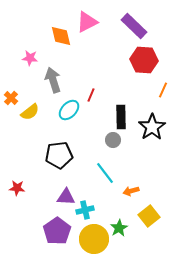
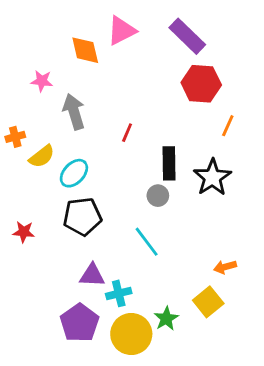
orange cross: (11, 98) -> (15, 137), turned 32
cyan ellipse: (69, 110) -> (74, 173), moved
red star: (17, 188) -> (24, 232), moved
orange arrow: (131, 191) -> (225, 267), moved

